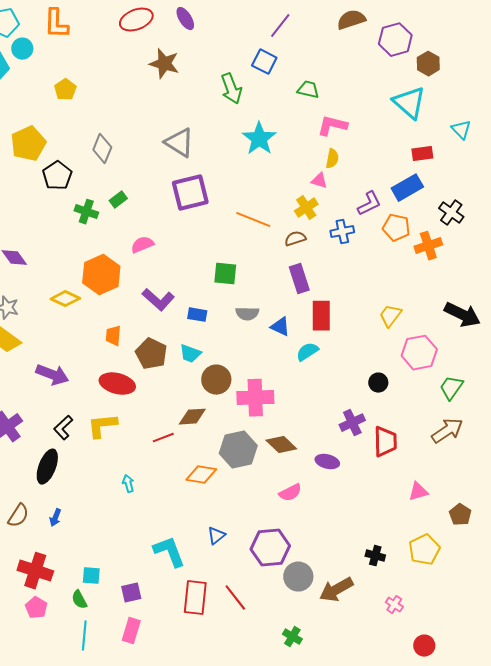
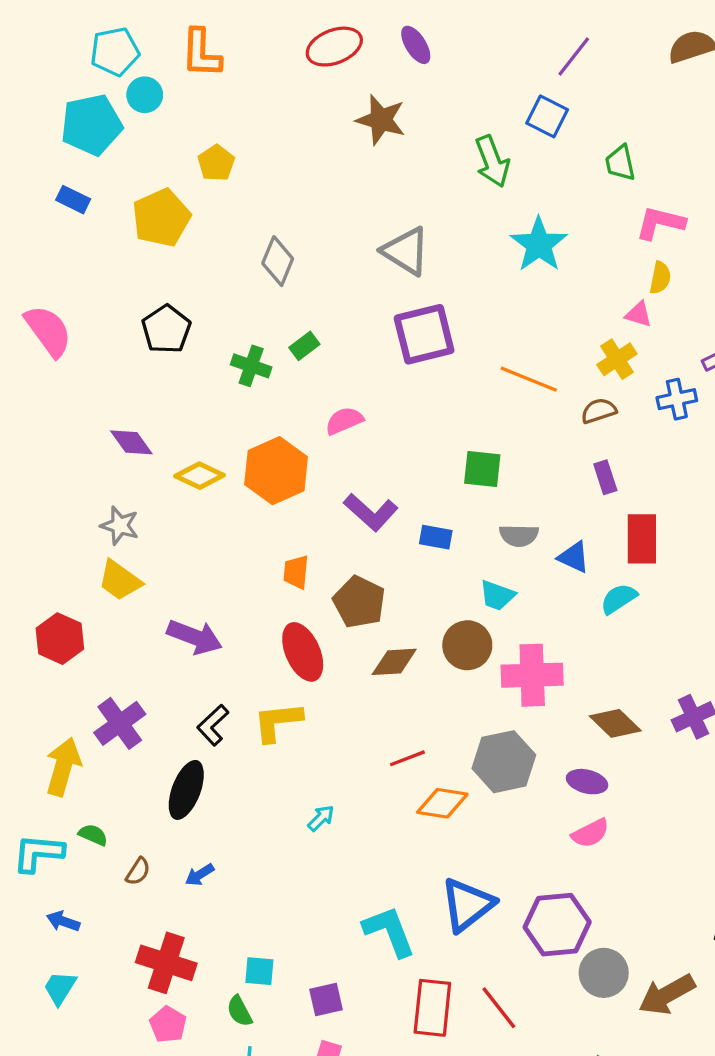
green trapezoid: (308, 90) -> (620, 163), turned -115
yellow pentagon: (28, 144) -> (161, 218), moved
black pentagon: (57, 176) -> (166, 329), moved
purple rectangle: (299, 279) -> (605, 477), size x0.7
yellow diamond: (65, 299) -> (200, 476), moved
cyan trapezoid: (190, 354) -> (497, 595), moved
red ellipse: (117, 384) -> (303, 652), turned 52
brown diamond: (192, 417) -> (394, 662), moved
red line: (163, 438) -> (407, 758), moved
brown diamond: (281, 445) -> (615, 723), moved
purple ellipse: (327, 462) -> (587, 782), moved
cyan arrow: (128, 484) -> (321, 818), turned 60
brown semicircle: (18, 516) -> (138, 871), size x0.7
blue arrow: (55, 518) -> (200, 875), turned 36
blue triangle: (216, 536) -> (467, 905), size x1.8

